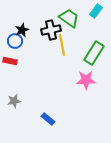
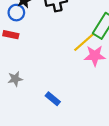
yellow line: (62, 45) -> (84, 42), moved, turned 60

